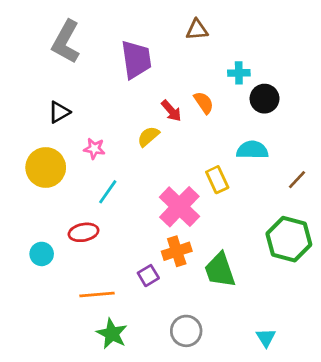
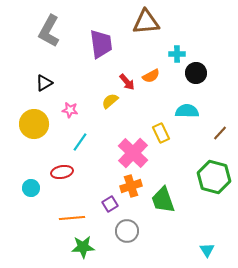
brown triangle: (197, 30) -> (146, 22), size x1.6
orange semicircle: (204, 103) -> (151, 76), turned 96
gray circle: (186, 331) -> (127, 231), moved
green star: (112, 334) -> (83, 247), turned -30
cyan triangle: (266, 338) -> (207, 250), moved

